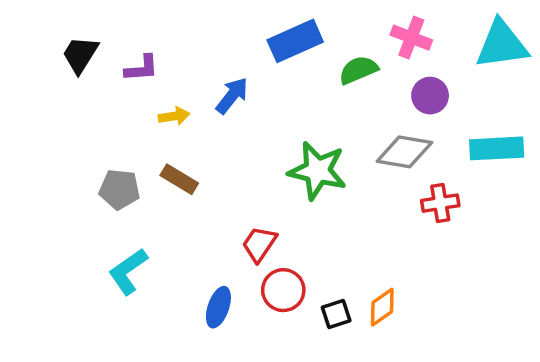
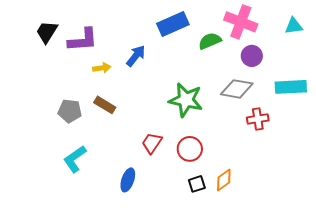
pink cross: (411, 38) -> (241, 22), size x1.4
cyan triangle: (502, 44) -> (294, 26), size x0.6
purple L-shape: (142, 68) -> (83, 40), size x1.5
red circle: (283, 290) -> (190, 149), moved

